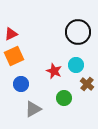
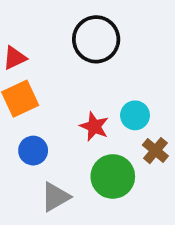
black circle: (78, 32) -> (96, 39), moved
green circle: (64, 98) -> (113, 176), size x1.5

